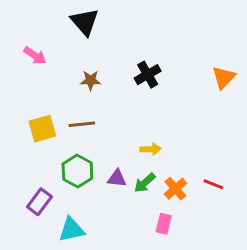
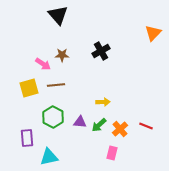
pink arrow: (35, 56) -> (43, 64), moved
orange triangle: (224, 77) -> (153, 33), moved
purple rectangle: (39, 202) -> (27, 138), turned -42

